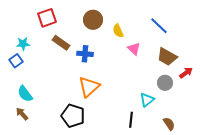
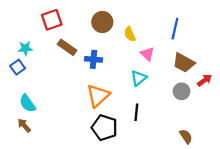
blue line: (159, 26) -> (175, 29), turned 60
cyan triangle: (147, 100) -> (139, 78), moved
black pentagon: (73, 116) -> (104, 128), moved
black line: (131, 120) -> (136, 112), moved

